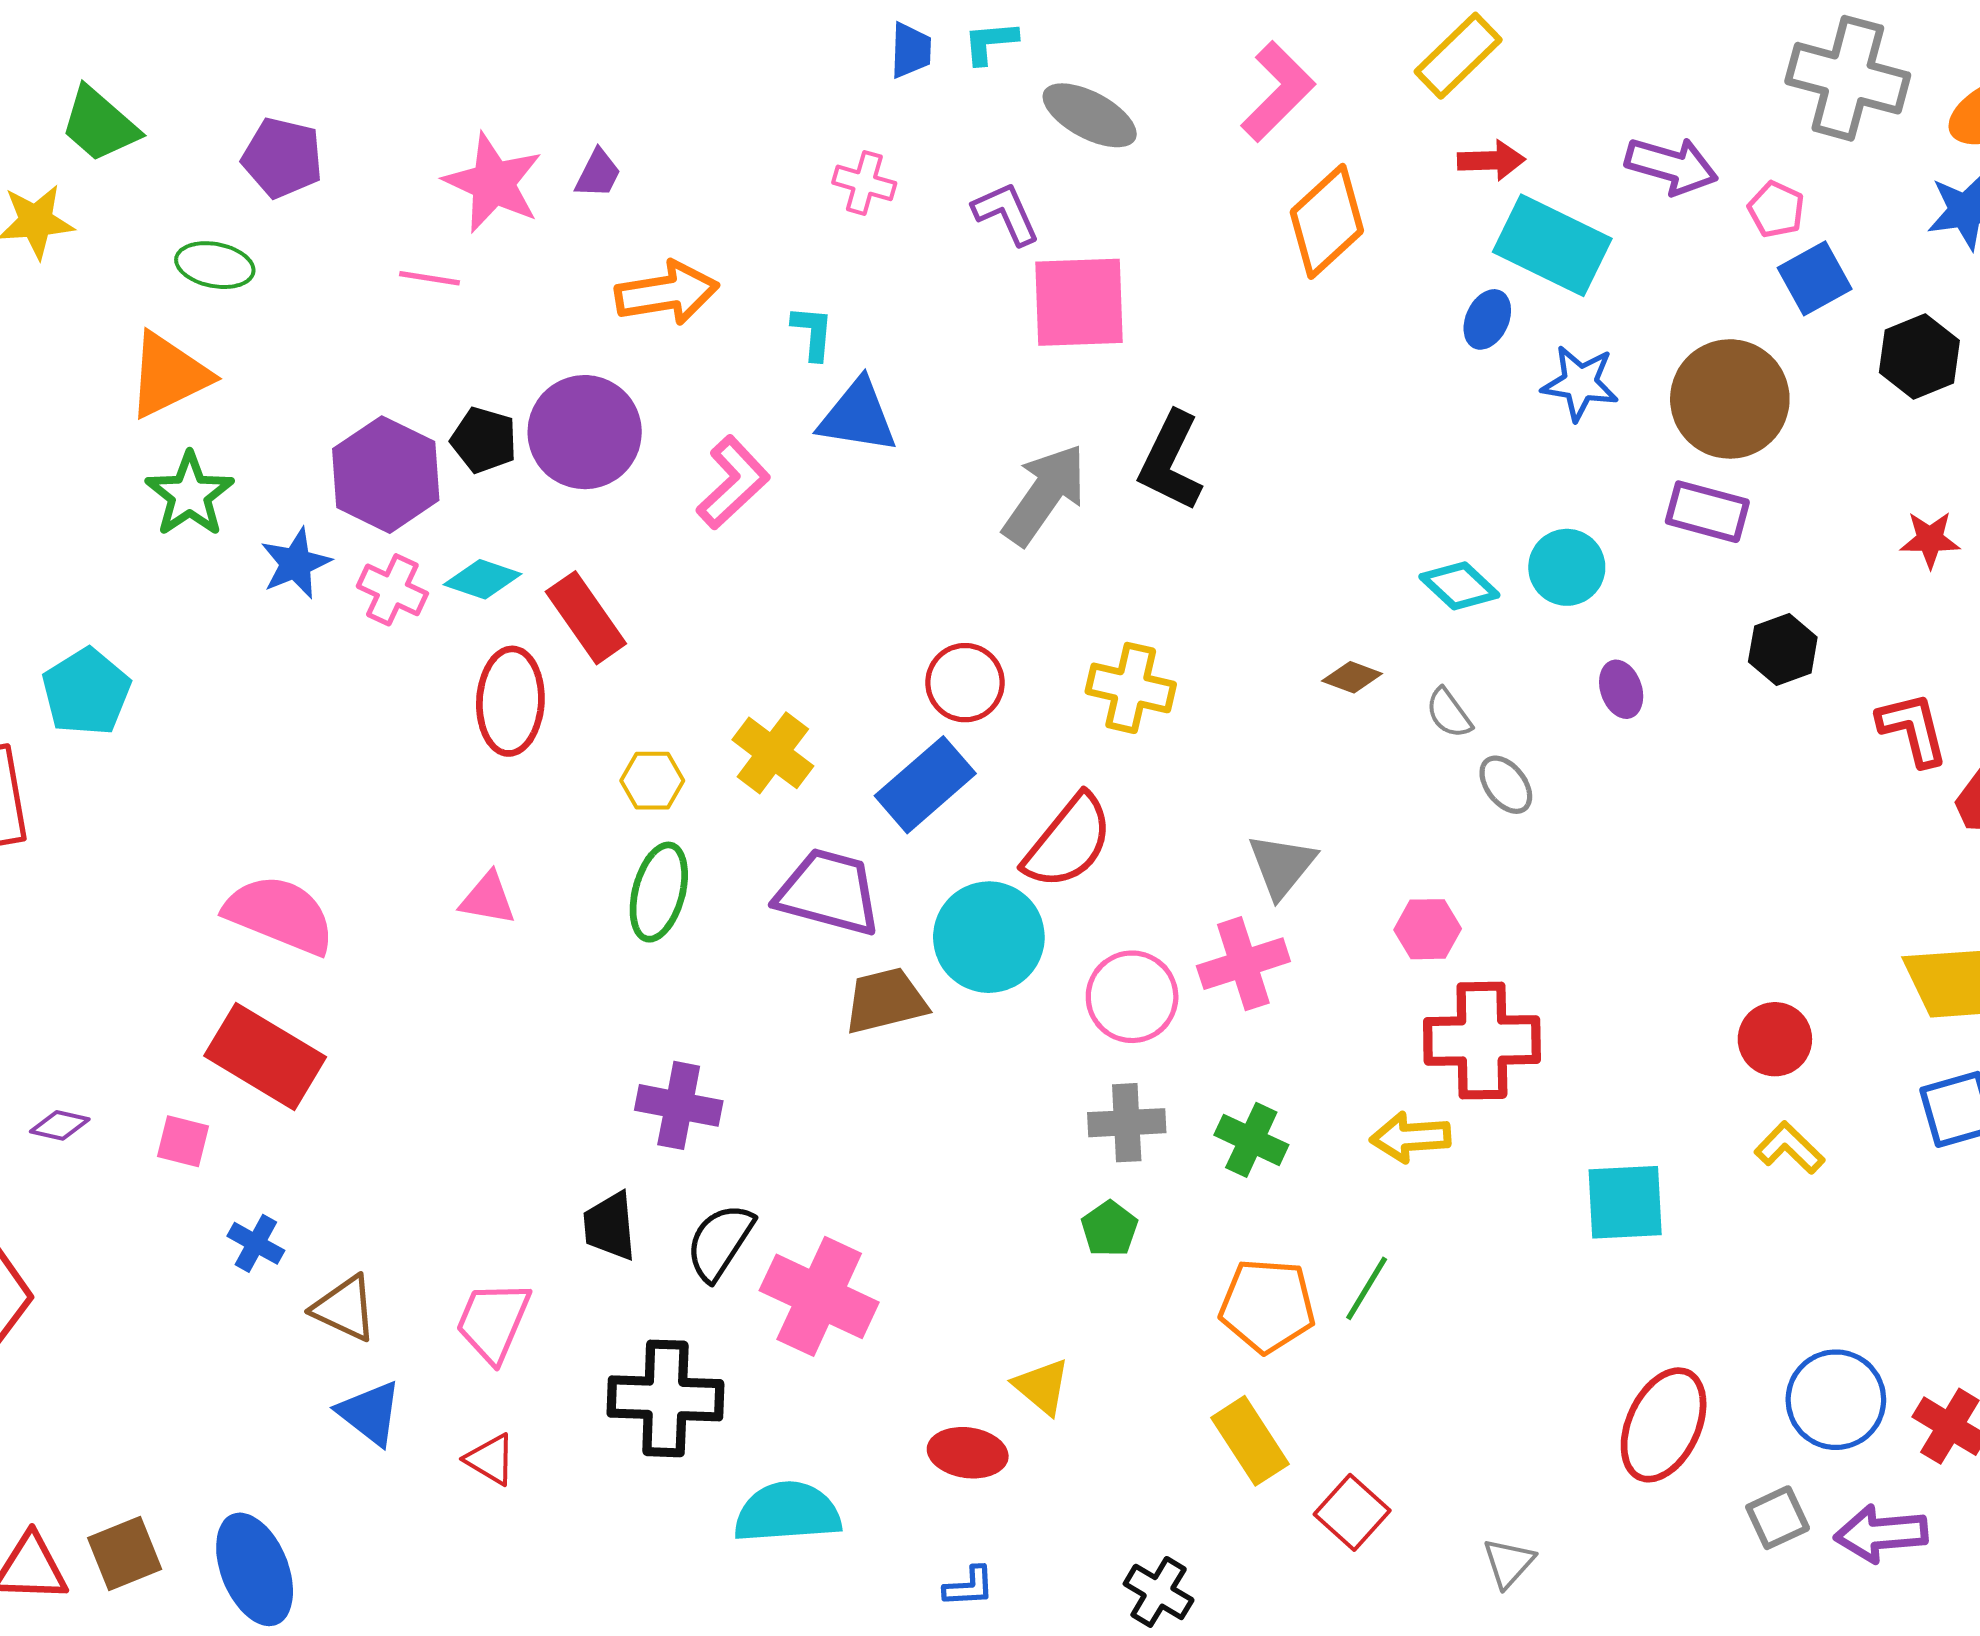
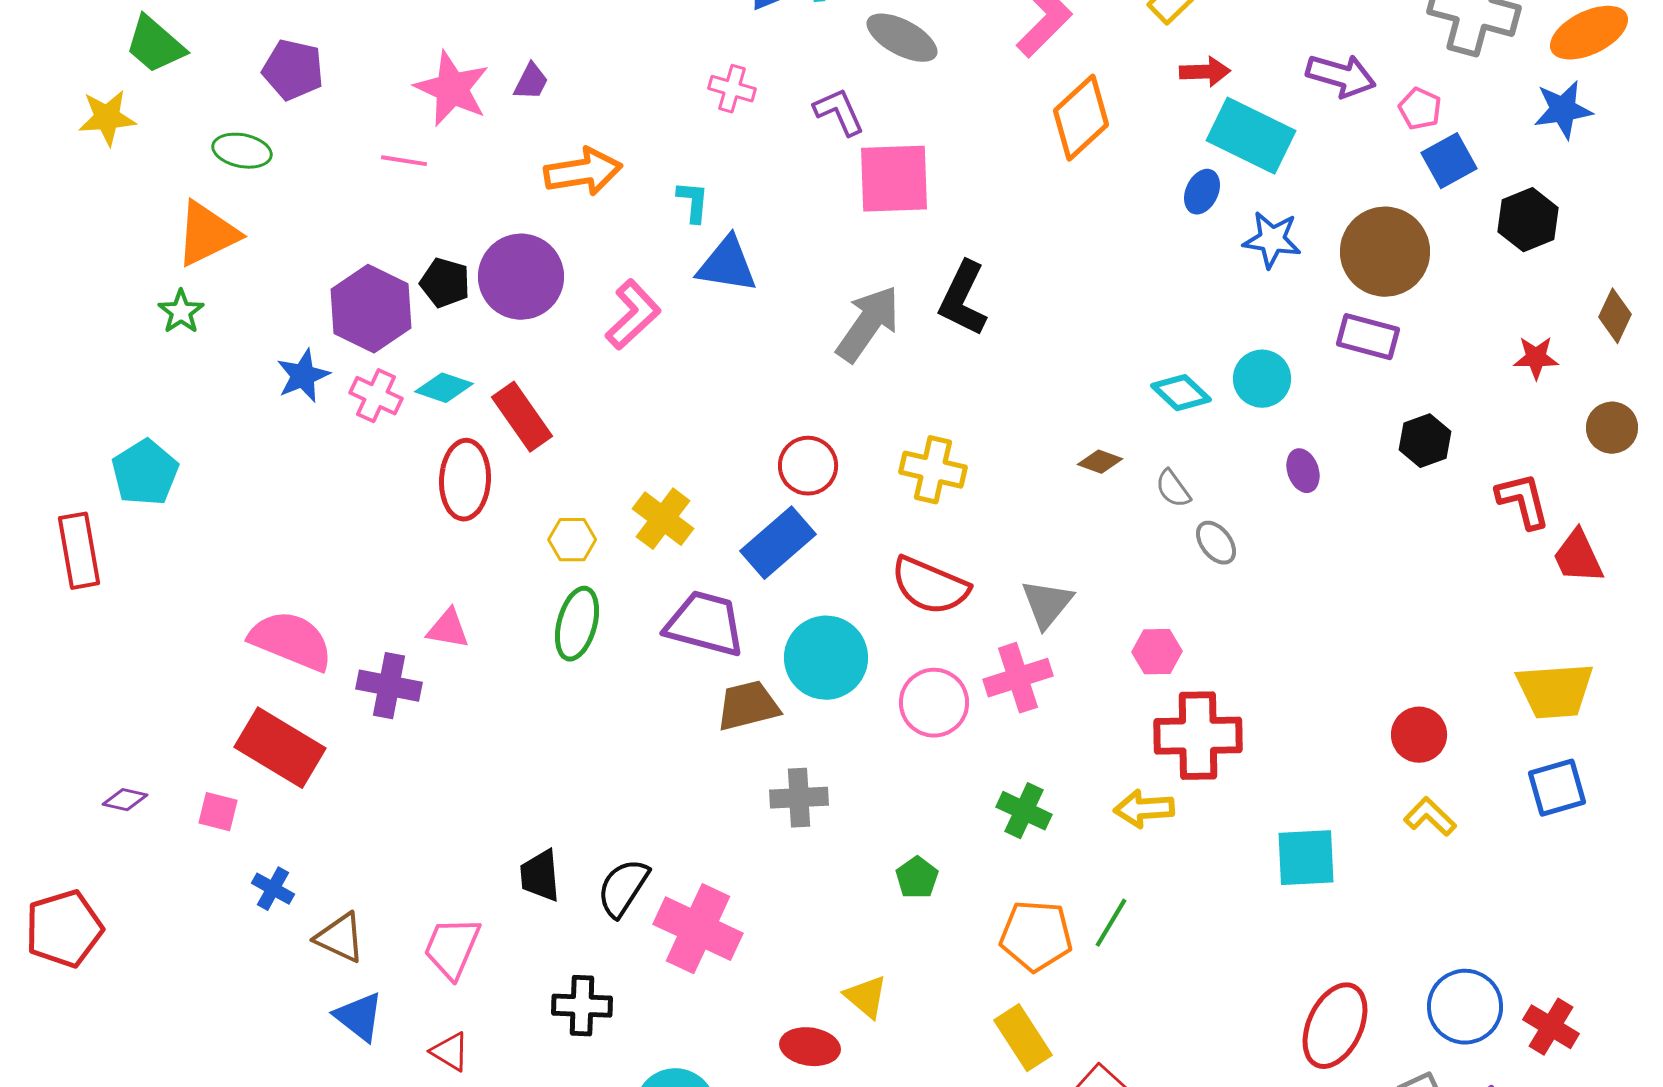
green star: (190, 494) -> (181, 312), moved, size x0.7
red semicircle: (1068, 842) -> (930, 586), moved, turned 74
purple cross: (679, 1105) -> (389, 686), moved
gray cross: (1127, 1123) -> (799, 798), moved
black cross: (665, 1398) -> (582, 1006), size x0.7

